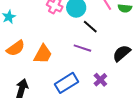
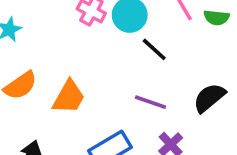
purple line: (82, 48) -> (150, 102), moved

